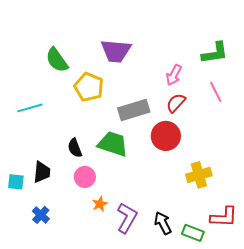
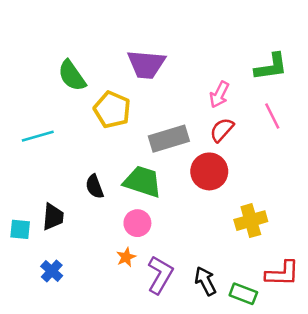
pink circle: (85, 177) -> (137, 223), moved

